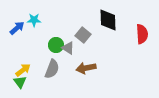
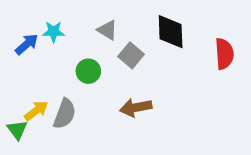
gray triangle: (68, 48) -> (107, 30), moved
gray semicircle: (52, 69) -> (65, 114), moved
green triangle: (20, 82) -> (17, 130), moved

